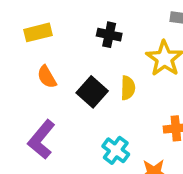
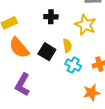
orange semicircle: (47, 77) -> (19, 48), size x1.6
cyan cross: (116, 150) -> (73, 65), moved

